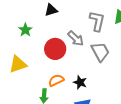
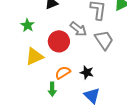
yellow triangle: (18, 64) -> (34, 56), moved

